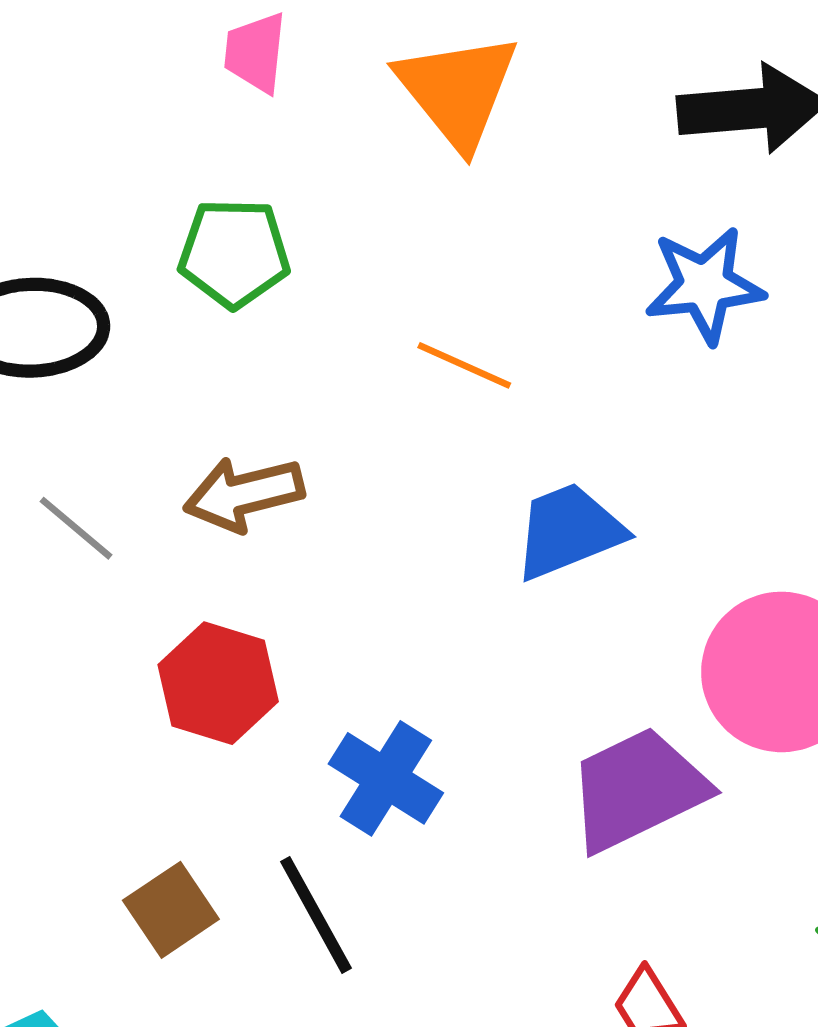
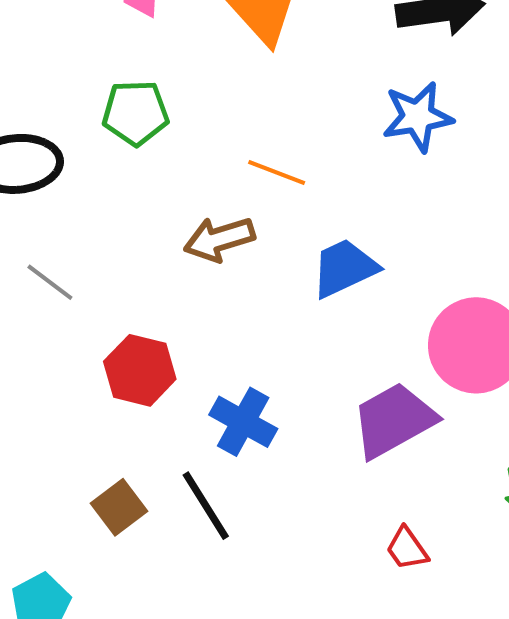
brown arrow: (244, 494) -> (219, 239), moved

